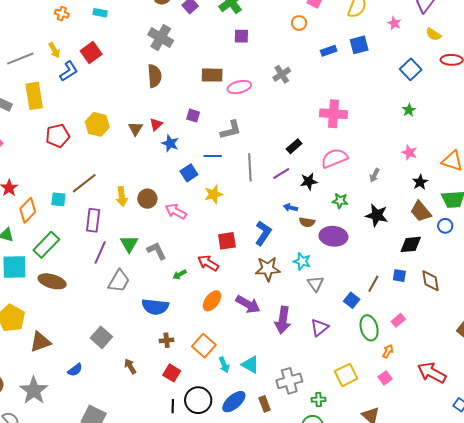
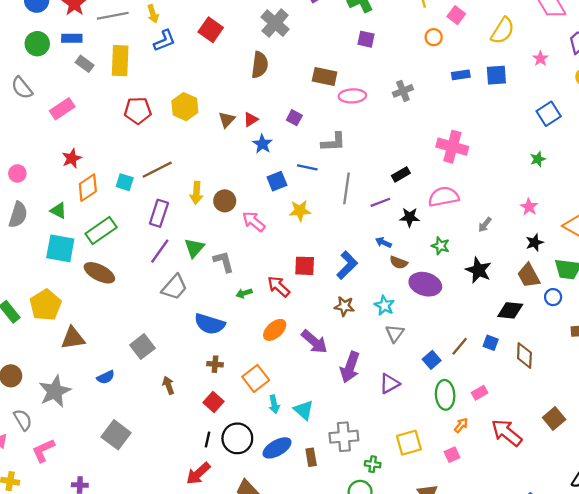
red square: (91, 53) -> (211, 30), moved, turned -30
brown star: (268, 269) -> (344, 306), size x0.7
red arrow: (432, 373) -> (507, 433), moved

